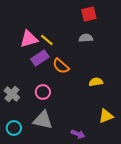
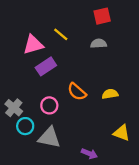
yellow line: (47, 40) -> (61, 34), moved
orange semicircle: (61, 66) -> (77, 92), moved
yellow triangle: (106, 116) -> (122, 133), turned 42
cyan circle: (14, 128) -> (25, 126), moved

